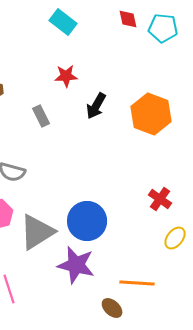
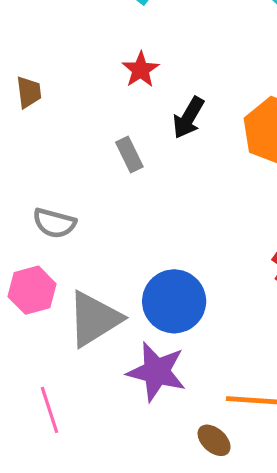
red star: (66, 76) -> (141, 70), turned -30
gray rectangle: (41, 116) -> (129, 154), moved

